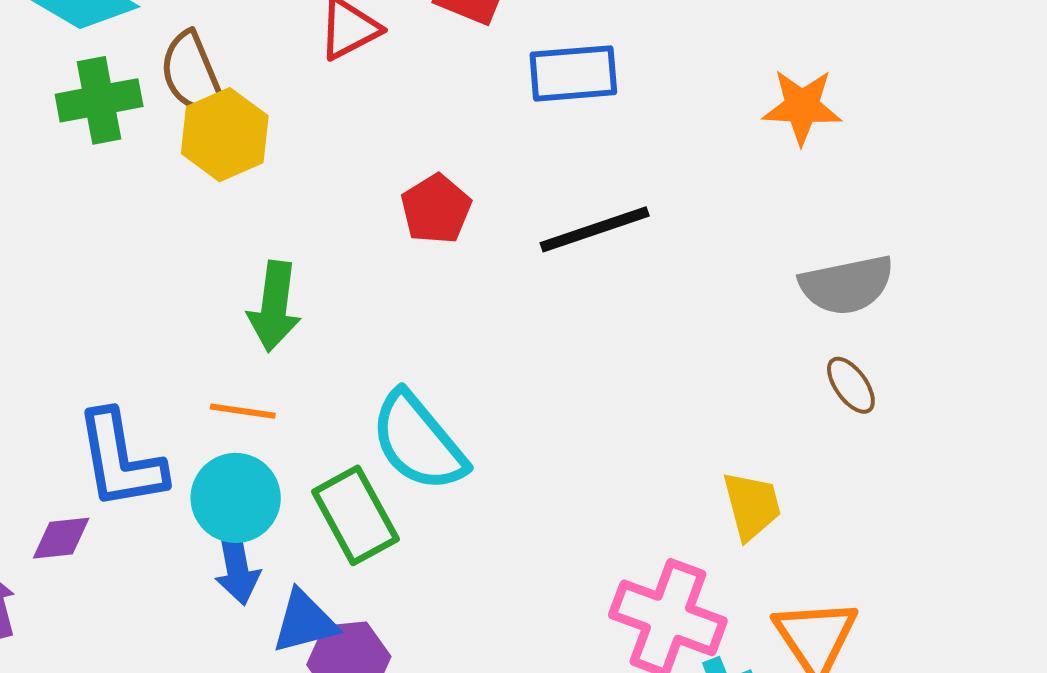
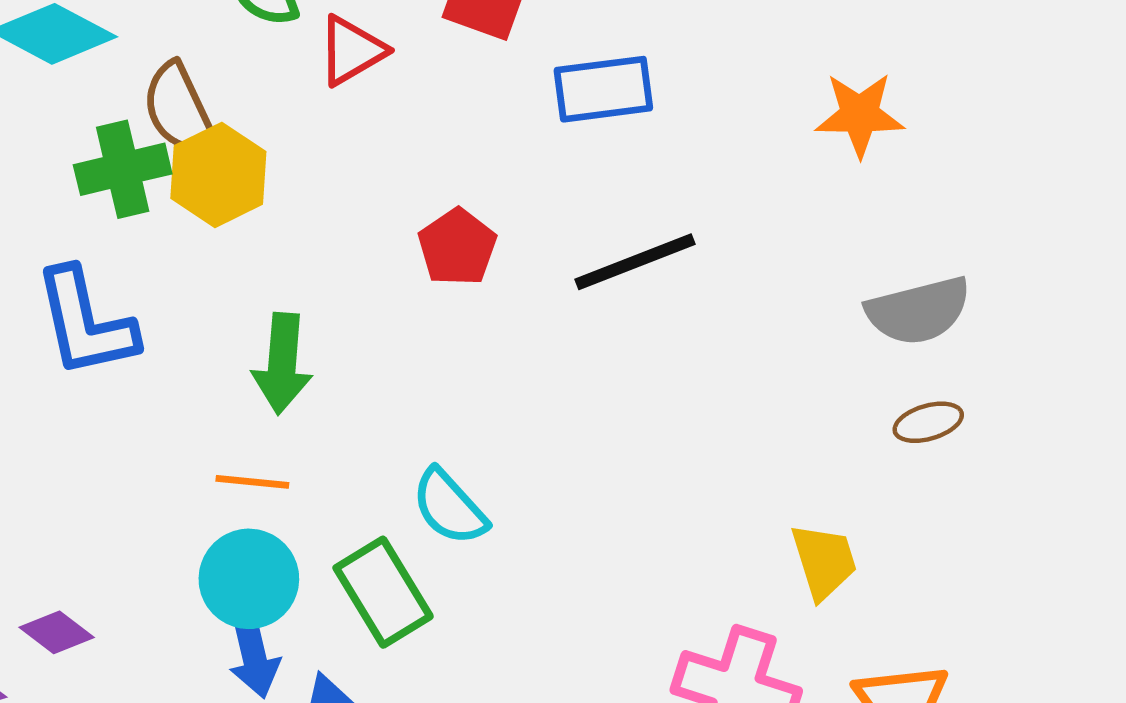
green cross: (99, 100) -> (123, 169), moved
brown ellipse: (851, 385) -> (928, 422), turned -68
cyan semicircle: (418, 442) -> (449, 507), size x0.7
blue L-shape: (121, 460) -> (85, 323), moved
purple diamond: (61, 538) -> (57, 632), turned 46

